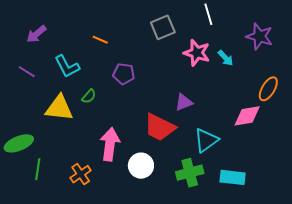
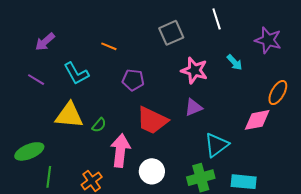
pink star: (197, 53) -> (194, 70), moved
green semicircle: (89, 96) -> (99, 125), moved
red trapezoid: (160, 127) -> (152, 120), moved

